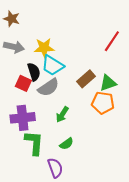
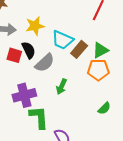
cyan trapezoid: (53, 65) -> (62, 40), moved
red square: (23, 83) -> (14, 55), moved
green semicircle: (67, 144) -> (104, 108), moved

